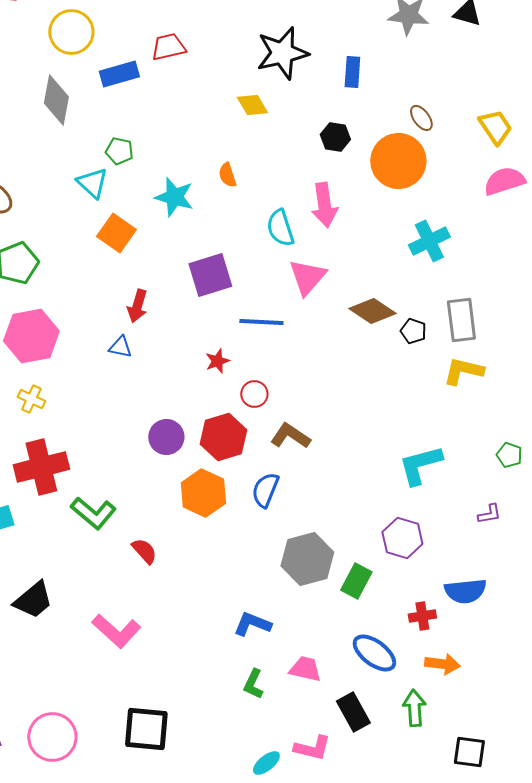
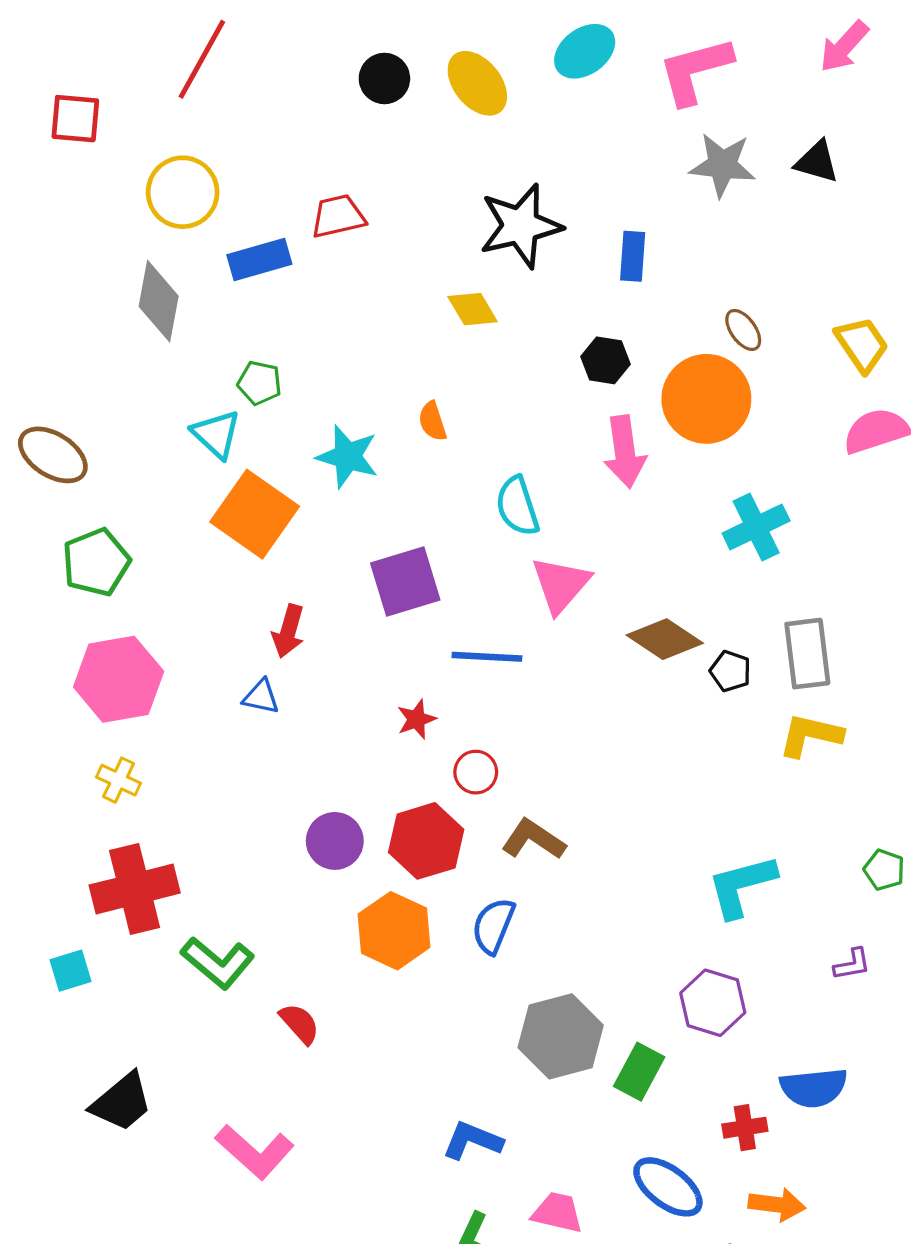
pink arrow: (324, 205) -> (625, 452), moved
orange square: (116, 233) -> (255, 514), size x1.4

